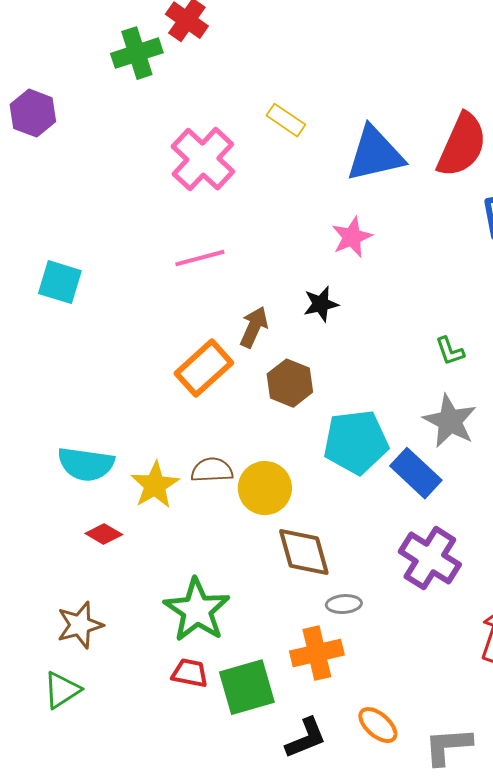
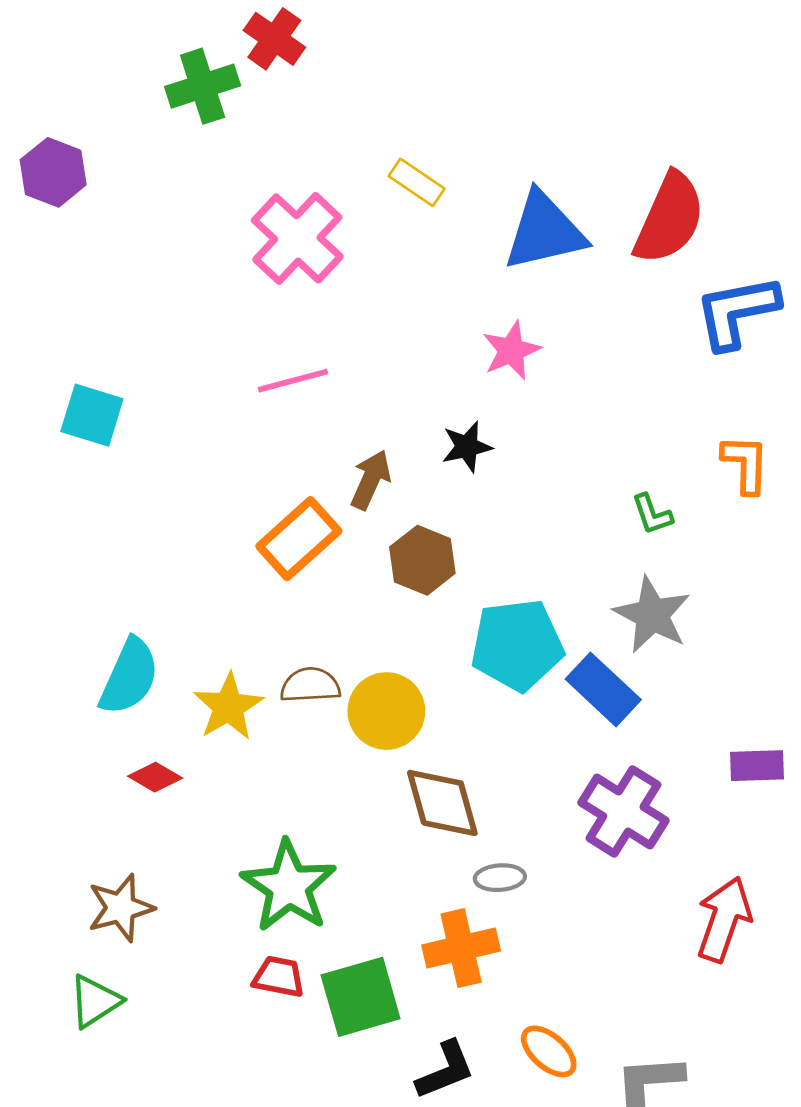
cyan semicircle: (86, 464) -> (129, 677), turned -74

